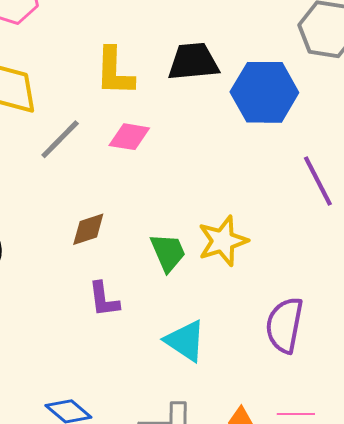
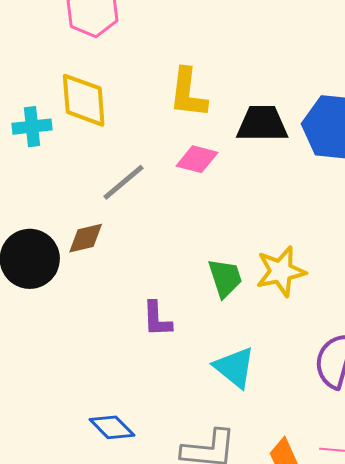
black trapezoid: (193, 62) -> (262, 124), moved
gray line: (60, 139) -> (124, 182), moved
brown diamond: (88, 229) -> (86, 238), moved

